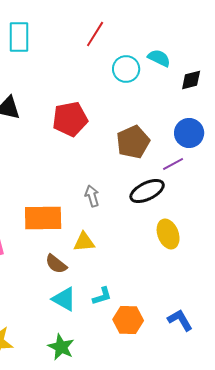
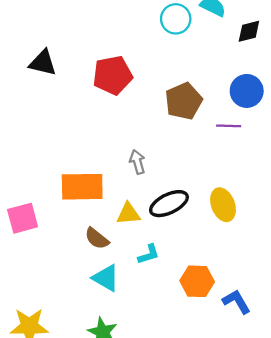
purple line: (173, 164) -> (229, 126), turned 30
black ellipse: (147, 191) -> (169, 204), moved
cyan L-shape: (102, 296) -> (149, 254), moved
orange hexagon: (128, 320) -> (197, 281), moved

